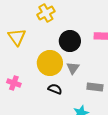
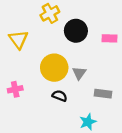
black circle: (70, 41) -> (76, 31), moved
pink cross: (14, 83) -> (15, 89), turned -32

